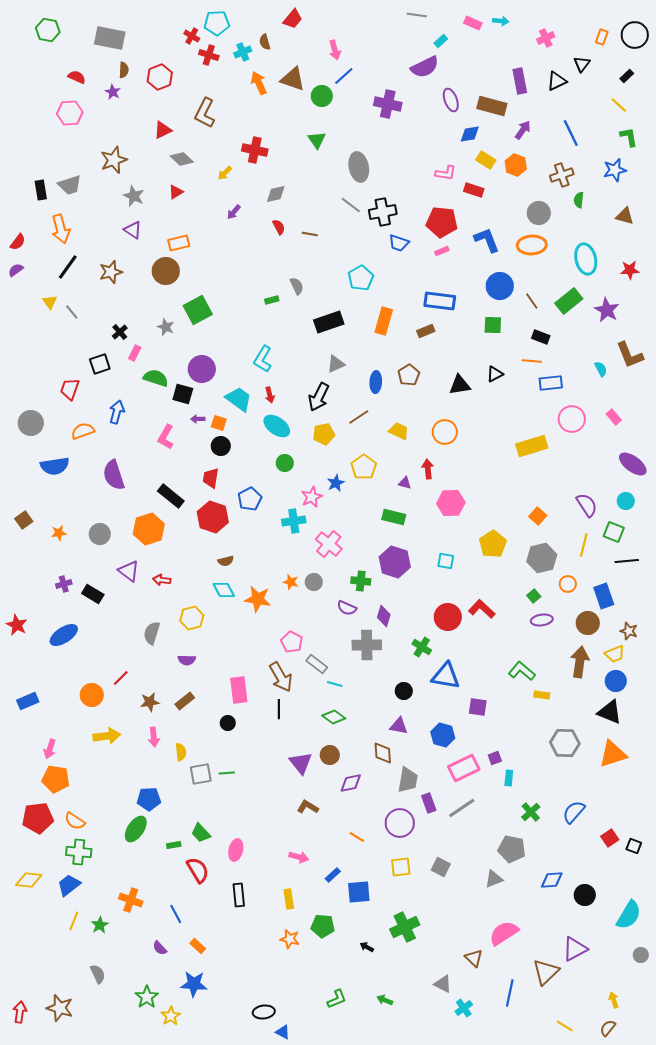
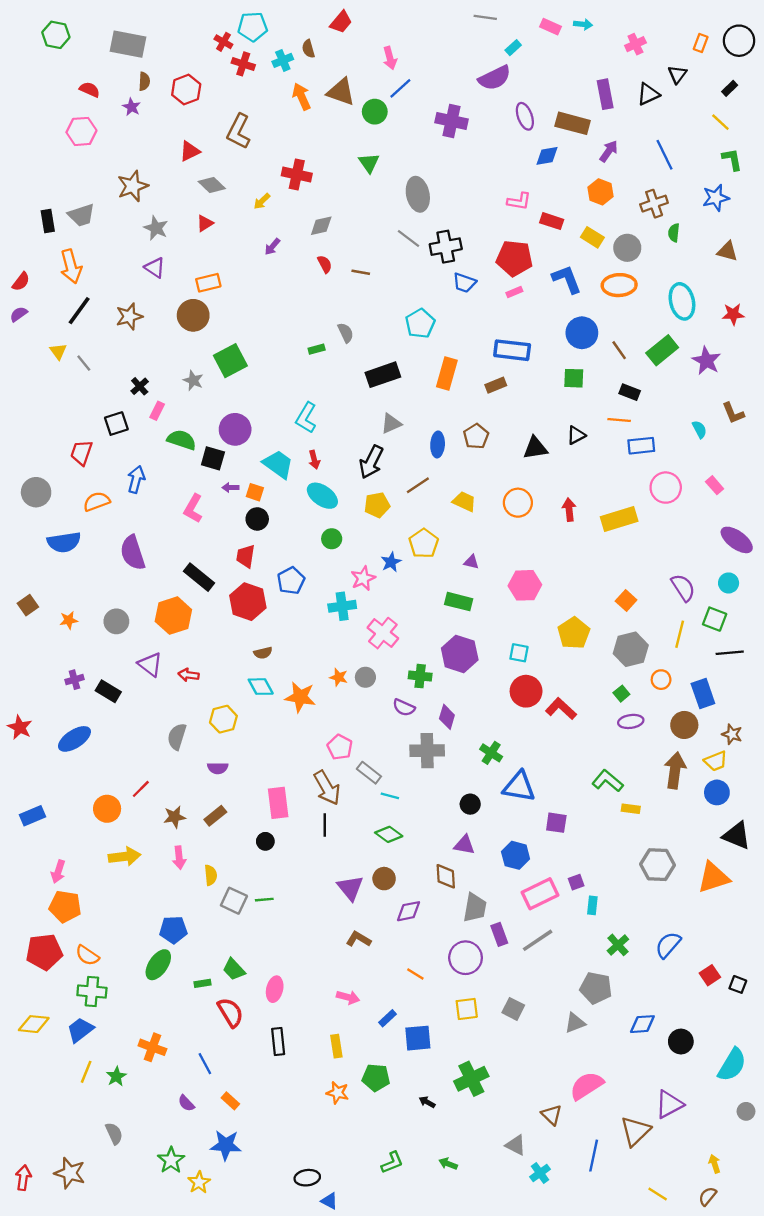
yellow rectangle: (486, 160) -> (592, 237), moved
brown L-shape: (630, 355) -> (733, 413), size x0.7
red arrow: (428, 469) -> (569, 510), moved
red circle: (448, 617) -> (526, 691), moved
black triangle: (610, 712) -> (737, 836), moved
gray square: (201, 774) -> (234, 901), turned 35

